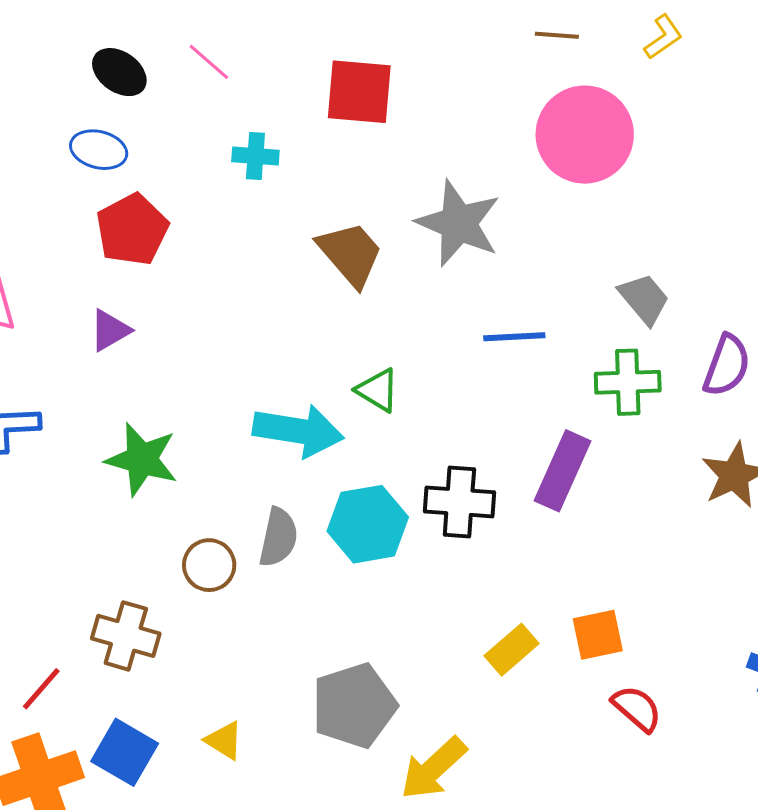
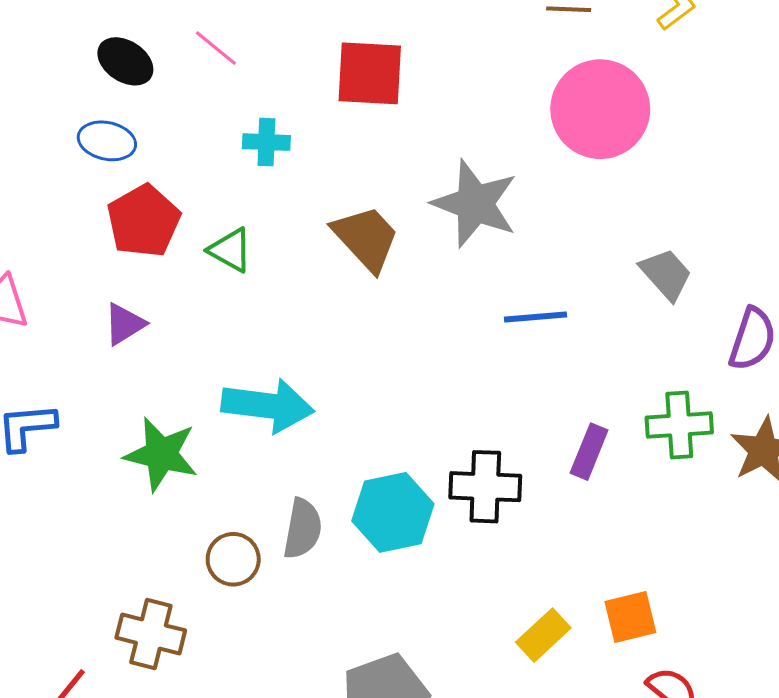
green cross: (628, 382) -> (679, 425), moved
green triangle: (378, 390) -> (230, 250), moved
cyan arrow: (298, 431) -> (268, 406), moved
purple rectangle: (563, 471) -> (589, 452), size x0.7

